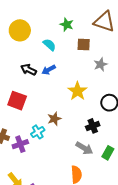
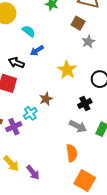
brown square: (84, 44) -> (78, 23), moved, turned 32
cyan semicircle: (49, 45) -> (29, 31), moved
black arrow: (29, 70) -> (16, 63), moved

